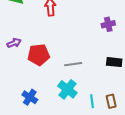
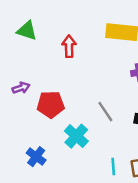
gray line: (73, 64) -> (105, 112), moved, turned 60
cyan cross: (67, 89) -> (76, 136), moved

